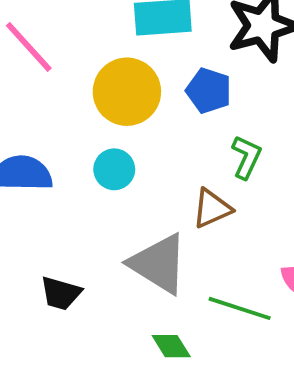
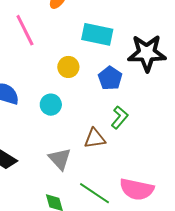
yellow circle: (127, 92) -> (68, 67), size x0.6
gray triangle: (159, 264) -> (60, 159), size x0.7

